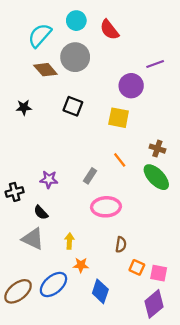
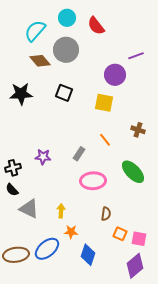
black star: (24, 107) -> (21, 94), size x1.6
green ellipse: (156, 177) -> (133, 172), moved
black semicircle: (41, 213) -> (12, 190), moved
brown ellipse: (18, 291) -> (16, 255), turned 30

